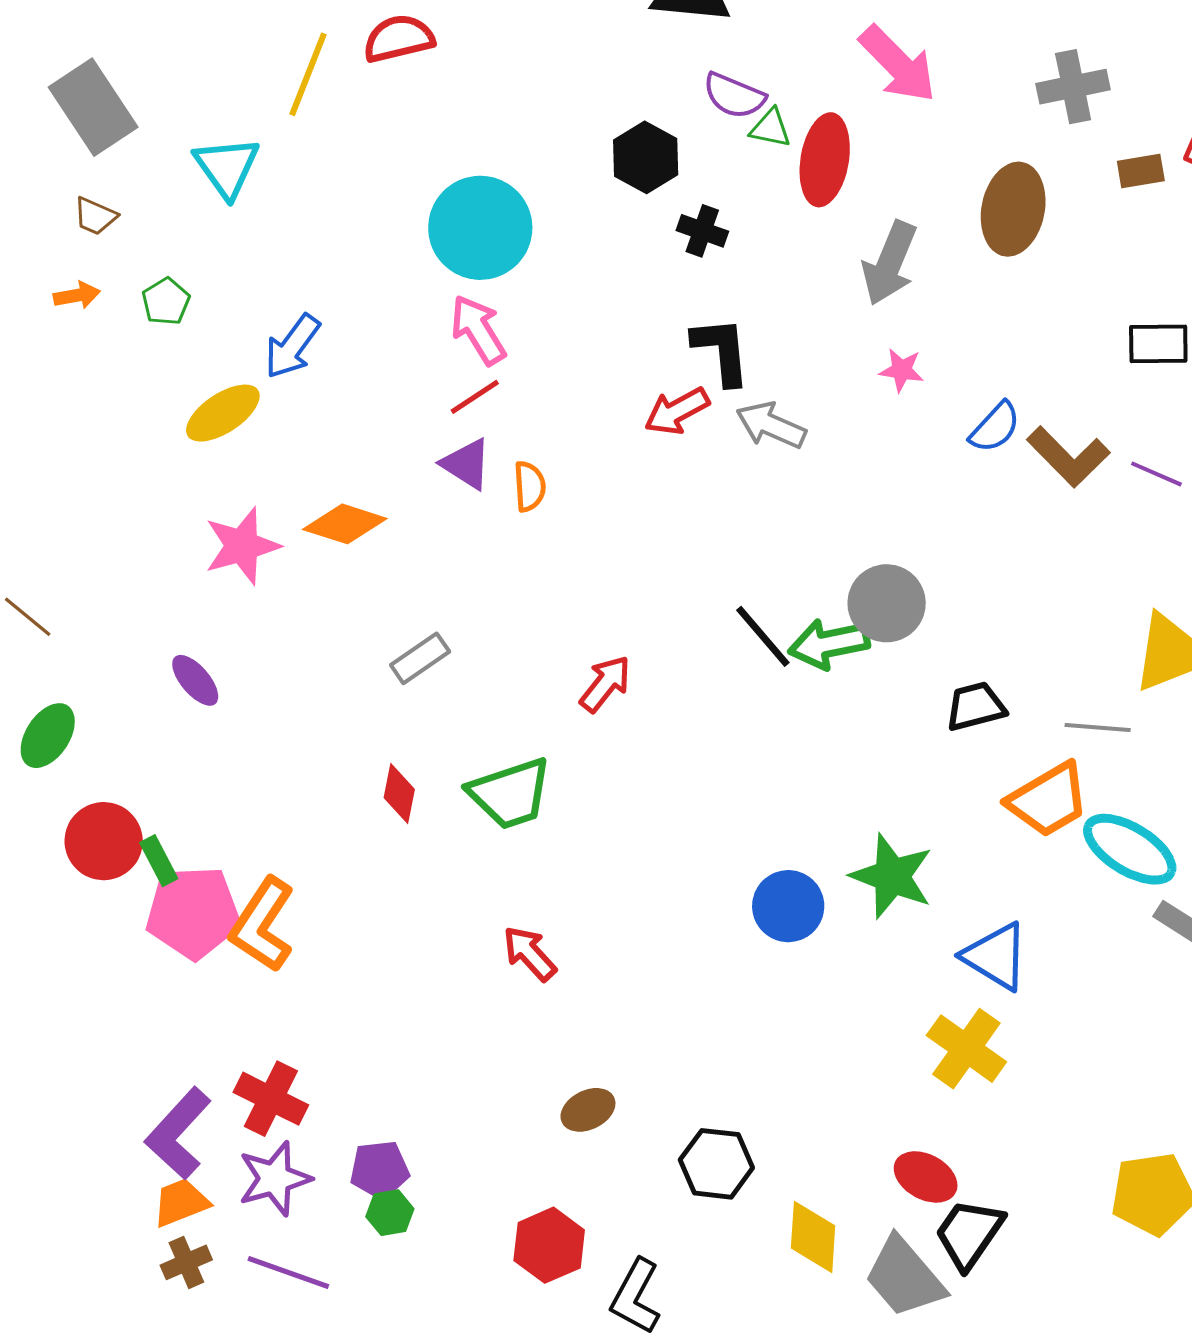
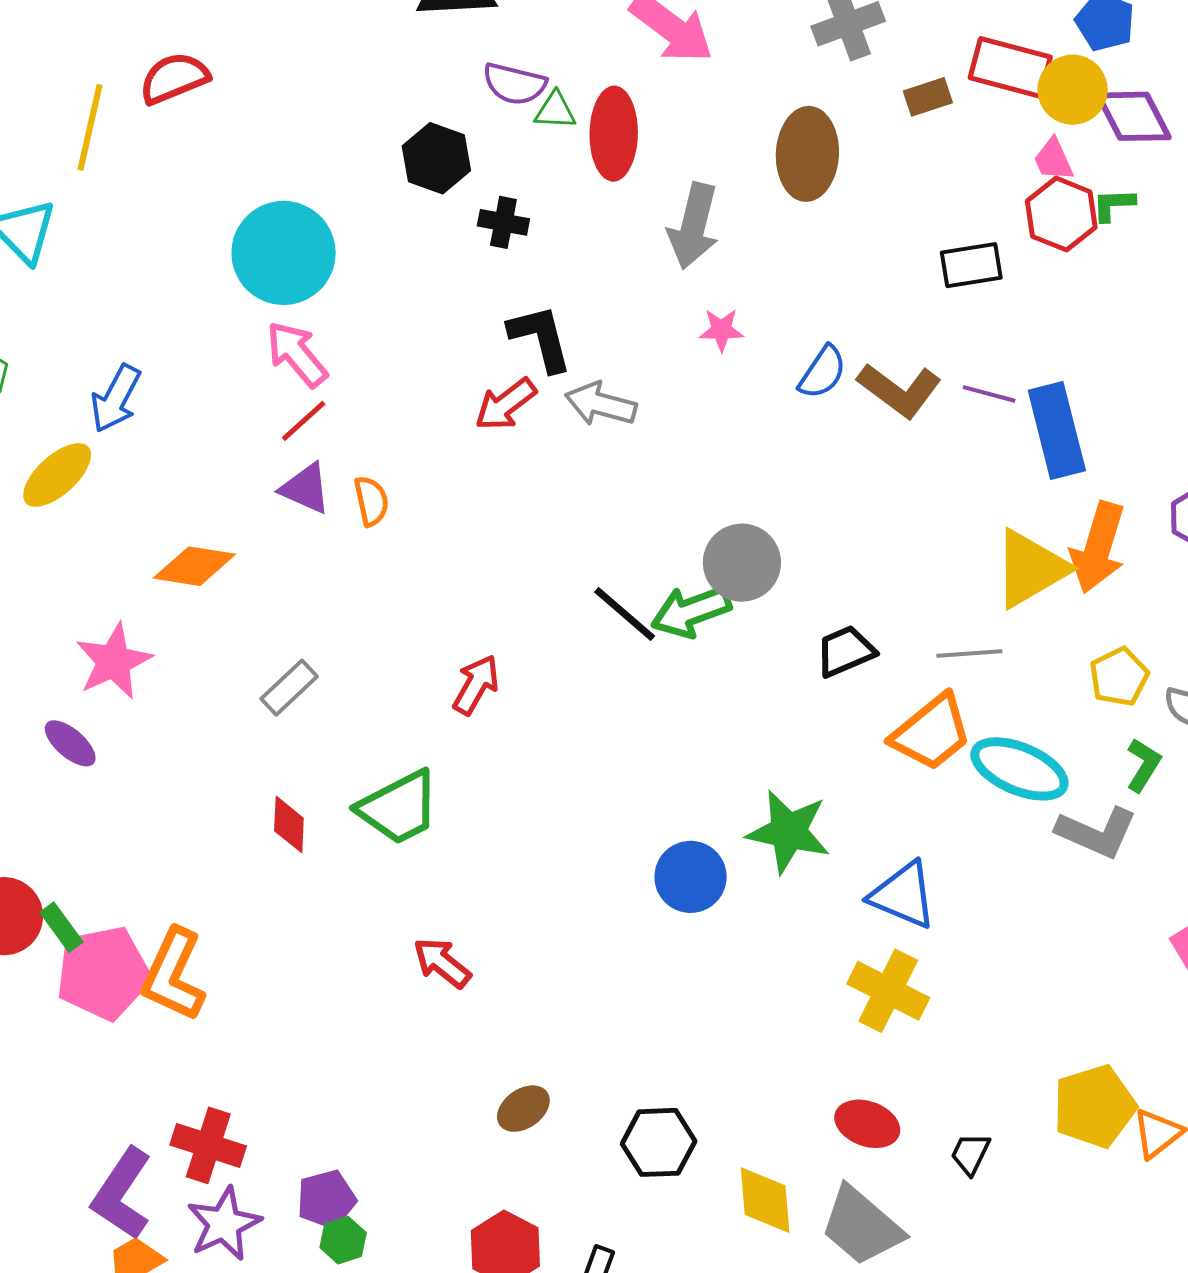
pink star: (242, 546) -> (114, 661), moved
black trapezoid: (969, 1234) -> (970, 1154), moved, size x0.6

